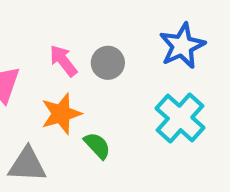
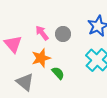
gray triangle: (27, 165) -> (25, 82), turned 36

